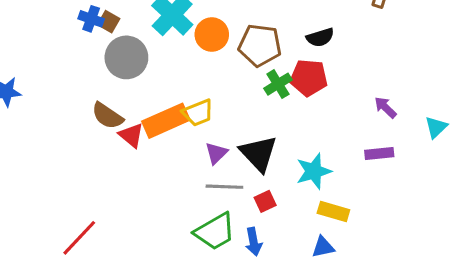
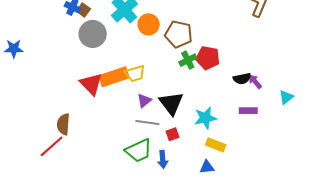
black semicircle: (320, 37) -> (242, 79), moved
brown semicircle: (107, 116) -> (63, 124), moved, turned 55
red triangle: (131, 135) -> (91, 84), size x1.4

